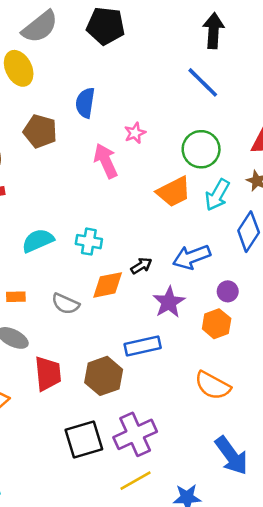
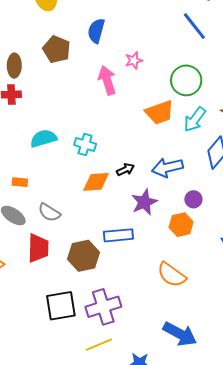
gray semicircle: (65, 304) -> (49, 212), moved
blue arrow: (231, 456) -> (180, 334), turned -32

